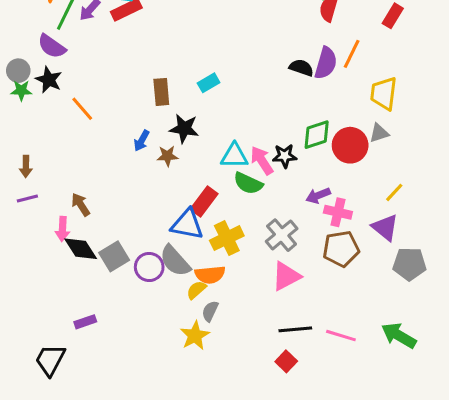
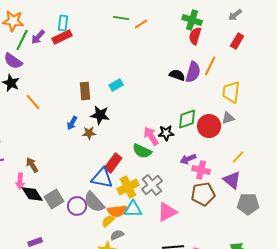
cyan triangle: (234, 156) -> (133, 209), moved
gray cross: (282, 235) -> (152, 185), moved
gray semicircle: (210, 311) -> (117, 235), turned 40

